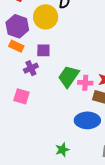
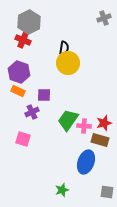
yellow circle: (46, 17) -> (68, 63), moved
blue ellipse: (87, 120) -> (86, 162), turned -70

